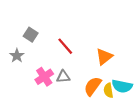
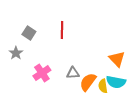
red line: (65, 46) -> (62, 30), moved, turned 42
orange triangle: (104, 57) -> (117, 59), moved, turned -36
gray triangle: (63, 77) -> (73, 73), moved

